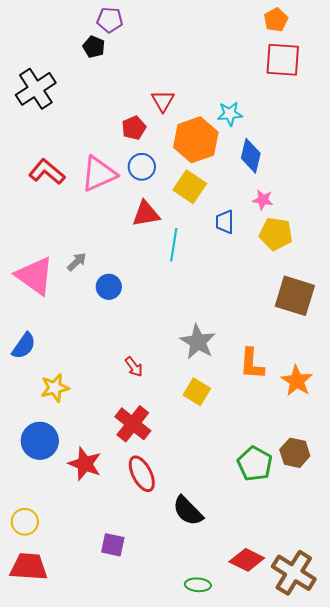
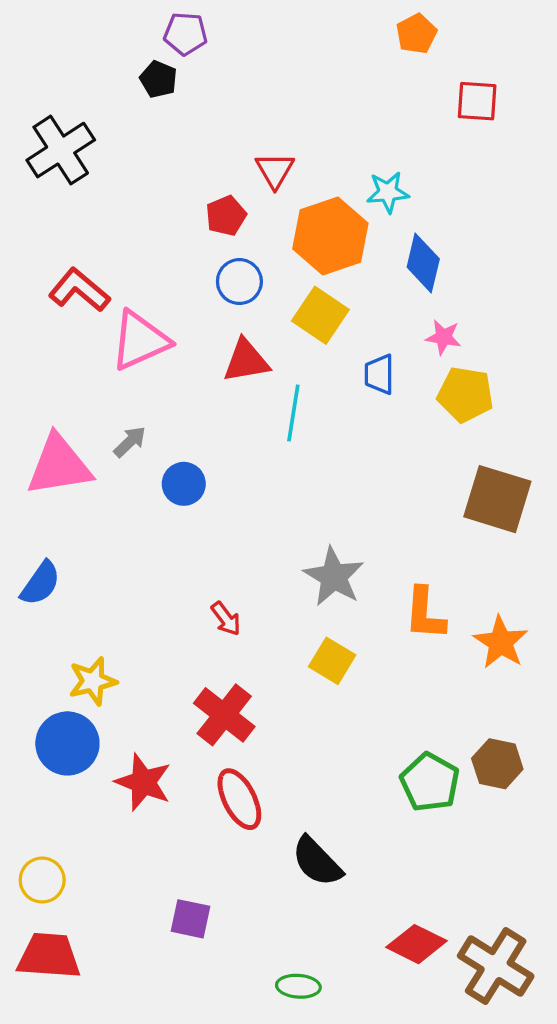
orange pentagon: (276, 20) -> (416, 34), moved
red square: (283, 60) -> (477, 101), size x0.7
pink triangle: (99, 174) -> (140, 341), moved
pink triangle: (35, 276) -> (59, 465), turned -45
yellow star: (55, 388) -> (93, 681), moved
green ellipse: (198, 585) -> (298, 986), moved

